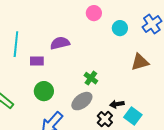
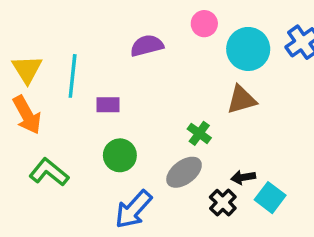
cyan circle: (120, 28) -> (248, 49), size x1.6
purple semicircle: (60, 43) -> (147, 46), moved
brown triangle: (140, 62) -> (241, 100), moved

